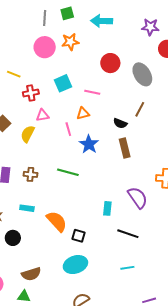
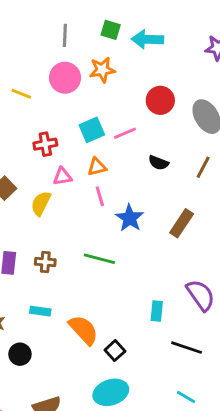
green square: (67, 13) -> (111, 30), moved, turned 32
yellow line: (14, 74) -> (21, 94), moved
pink line: (92, 92) -> (125, 133), moved, turned -35
orange triangle: (83, 113) -> (97, 167), moved
black semicircle: (120, 123) -> (158, 163), moved
brown rectangle: (125, 148) -> (182, 223), turned 48
black square: (78, 236) -> (115, 351), turned 32
cyan line: (127, 268) -> (186, 397), turned 40

